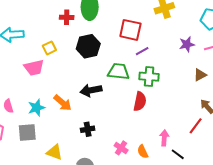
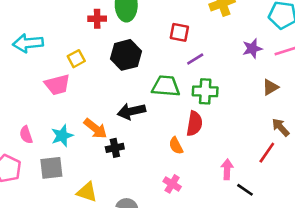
red square: (130, 30) -> (179, 32), size x0.7
black cross: (88, 129) -> (115, 148), moved
orange semicircle: (143, 152) -> (176, 146), moved

